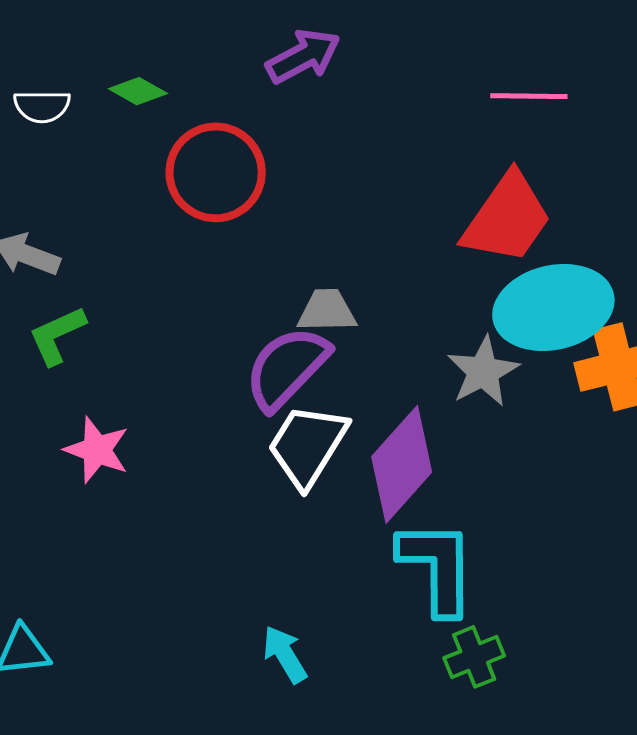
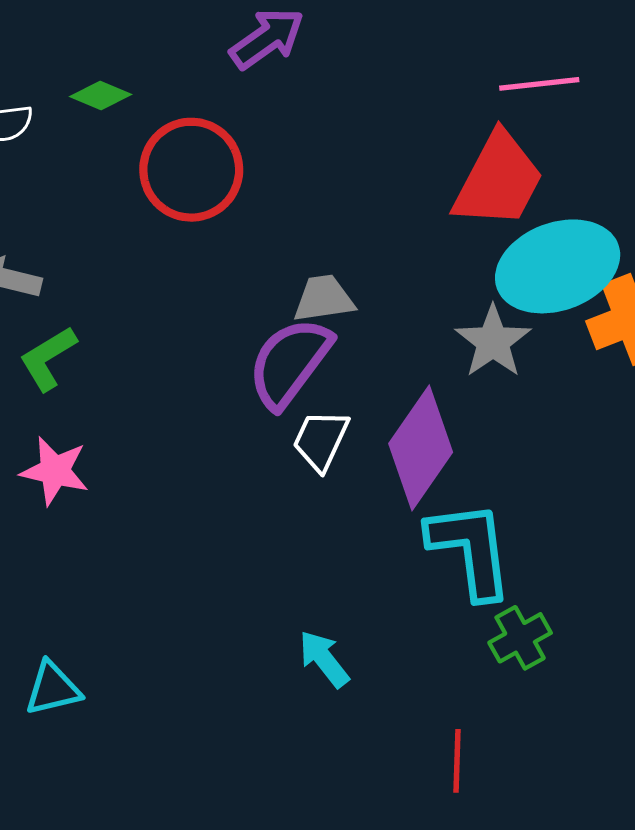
pink line: (529, 96) -> (539, 84), moved
white trapezoid: (307, 445) -> (321, 440), size x0.7
pink star: (97, 450) -> (55, 471), moved

